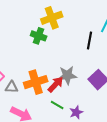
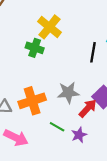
yellow cross: (52, 18) -> (49, 27), turned -30
red arrow: (56, 84) -> (88, 108), moved

